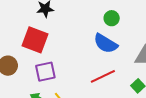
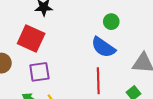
red line: (103, 76) -> (98, 81), turned -70

